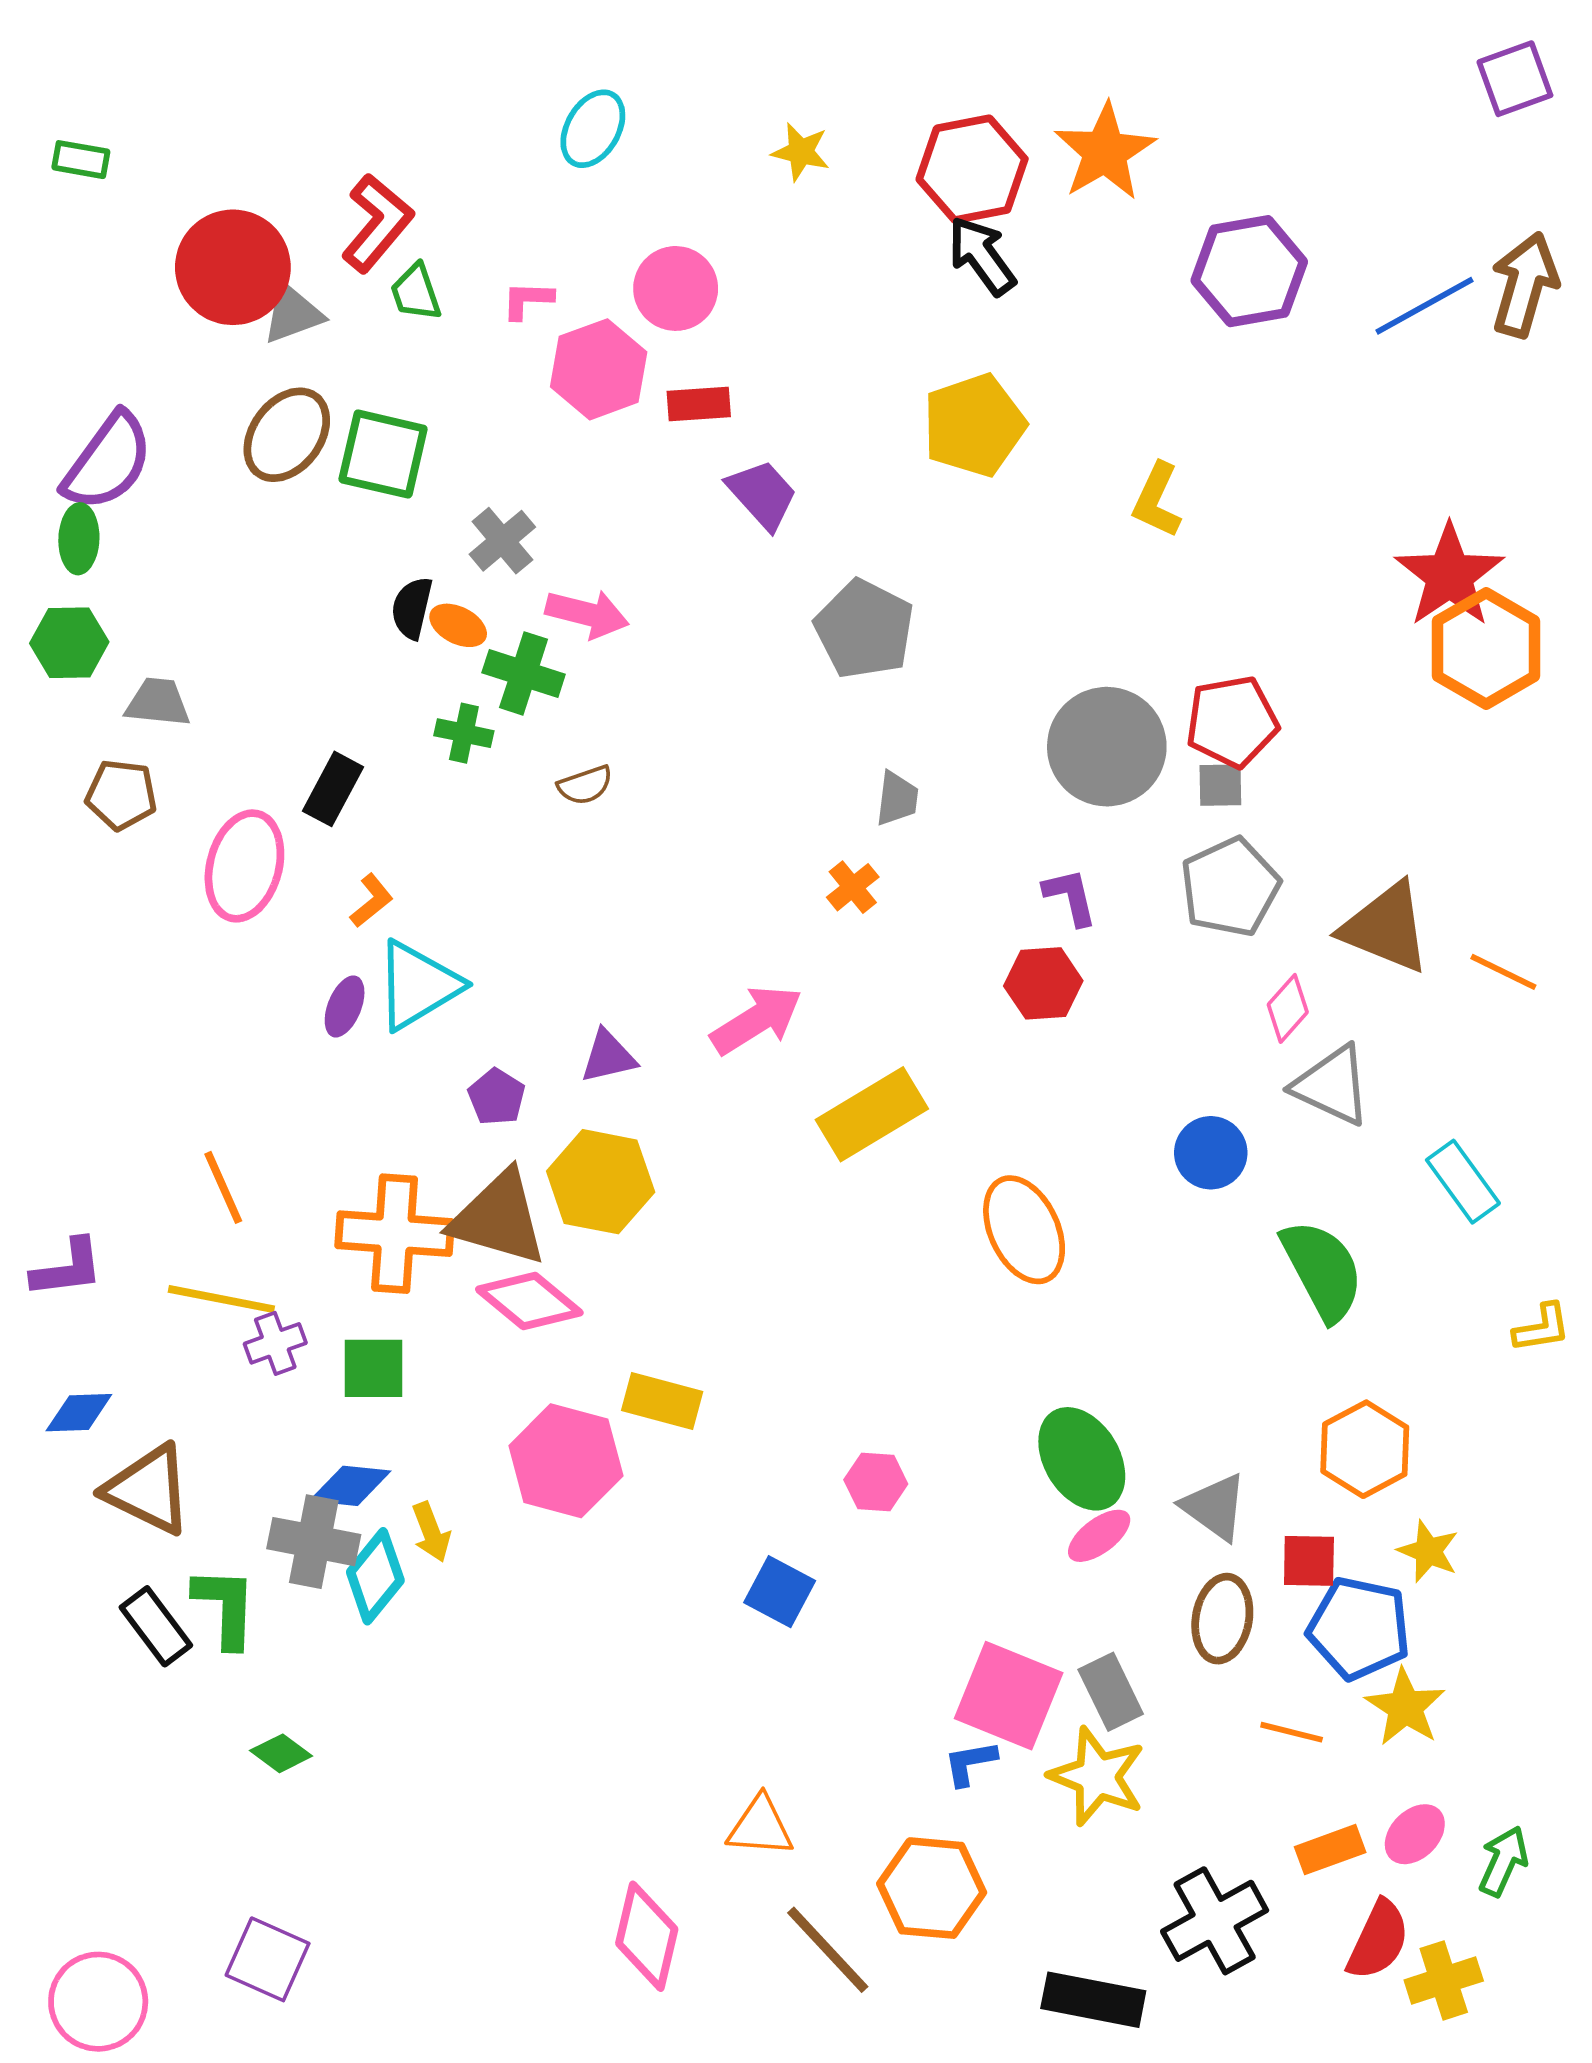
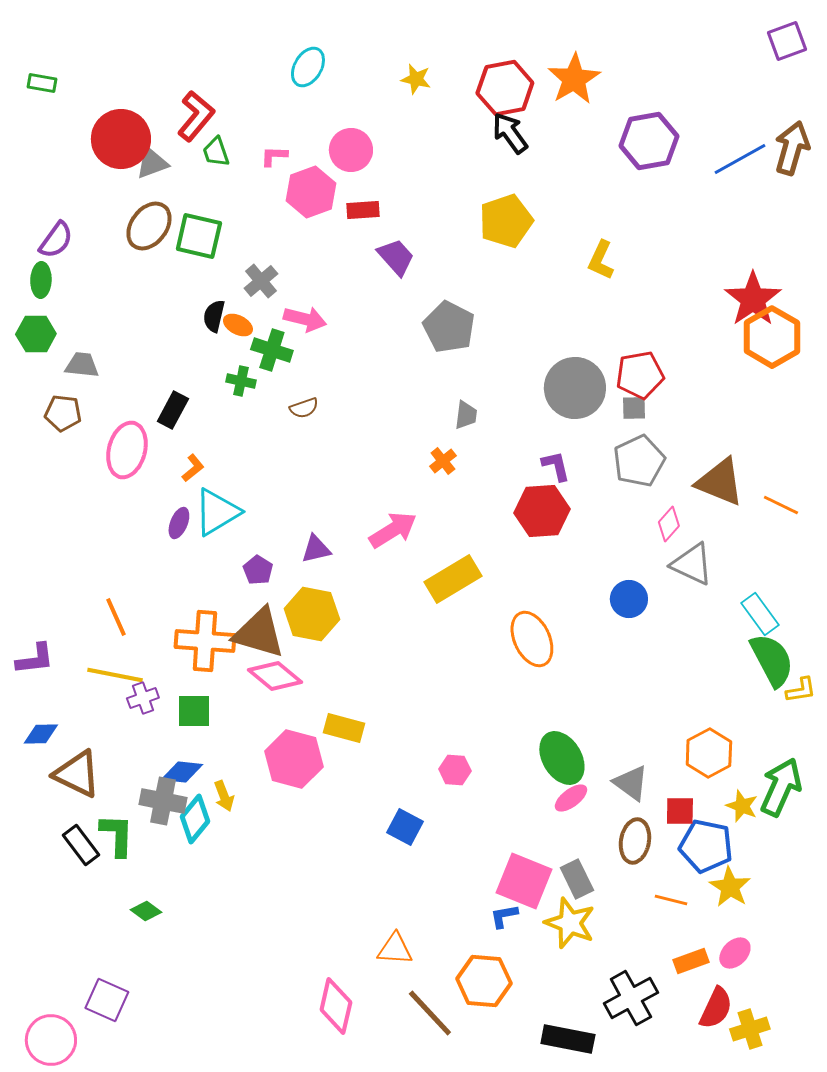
purple semicircle: (108, 462) -> (56, 240), size x0.7
red hexagon: (1043, 983) -> (542, 511), size x1.4
green semicircle: (1322, 1270) -> (772, 660), moved
green arrow: (1503, 1861) -> (781, 787), moved, size x1.6
purple square: (268, 1959) -> (107, 1000), moved

